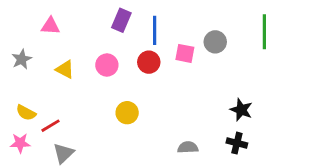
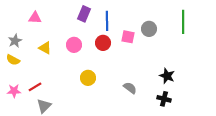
yellow semicircle: (26, 113) -> (13, 60), moved
pink star: (20, 143) -> (14, 91), moved
gray semicircle: (188, 147) -> (130, 88), moved, turned 40

